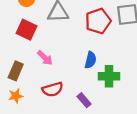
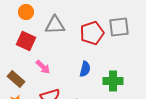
brown rectangle: (16, 71) -> (16, 79), turned -72
green cross: (109, 76) -> (113, 81), moved

